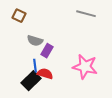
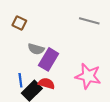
purple rectangle: (47, 51) -> (49, 59), size x1.5
blue line: (35, 66) -> (20, 80), moved

